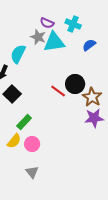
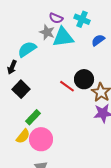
cyan semicircle: (18, 54) -> (27, 49), turned 30
pink circle: (32, 144) -> (41, 139), size x1.5

